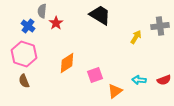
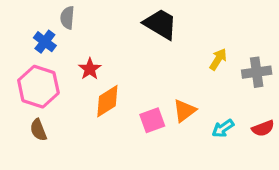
red star: (56, 23) -> (90, 69), moved
gray cross: (160, 26) -> (257, 72), moved
cyan arrow: (139, 80) -> (223, 128), turned -40
orange triangle: (115, 91) -> (184, 111), moved

